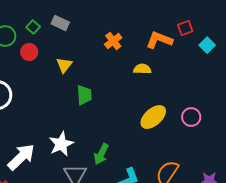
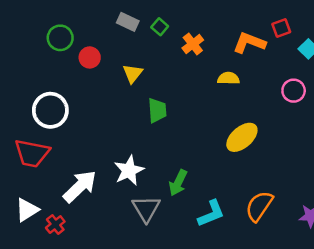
green square: (33, 27) -> (160, 27), moved
pink circle: (191, 117) -> (294, 91), moved

